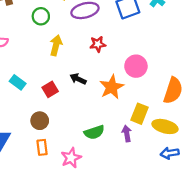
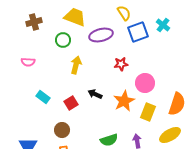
red star: (98, 44) -> (121, 64), moved
yellow rectangle: (139, 114) -> (148, 112), moved
yellow ellipse: (165, 126) -> (170, 135), turned -45

